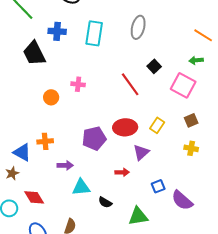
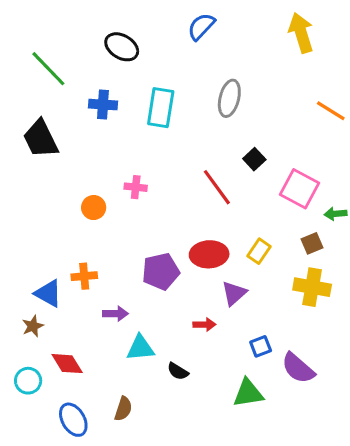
black trapezoid: (34, 53) -> (41, 139), moved
green arrow: (196, 60) -> (335, 214), moved
yellow cross: (191, 148) -> (312, 287), size x1.6
green triangle: (138, 216) -> (248, 393), moved

